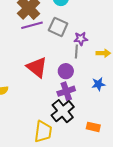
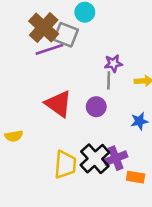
gray square: (58, 27) -> (66, 35), moved
purple cross: (66, 91) -> (116, 158), moved
yellow trapezoid: (43, 132) -> (65, 165), moved

